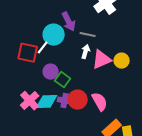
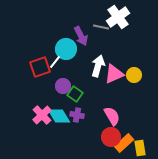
gray line: (88, 35) -> (101, 27), moved
white arrow: (86, 52) -> (98, 66), size x1.5
red square: (28, 53) -> (40, 67), turned -30
red circle: (78, 100) -> (111, 137), moved
cyan diamond: (47, 102) -> (59, 116), turned 60

